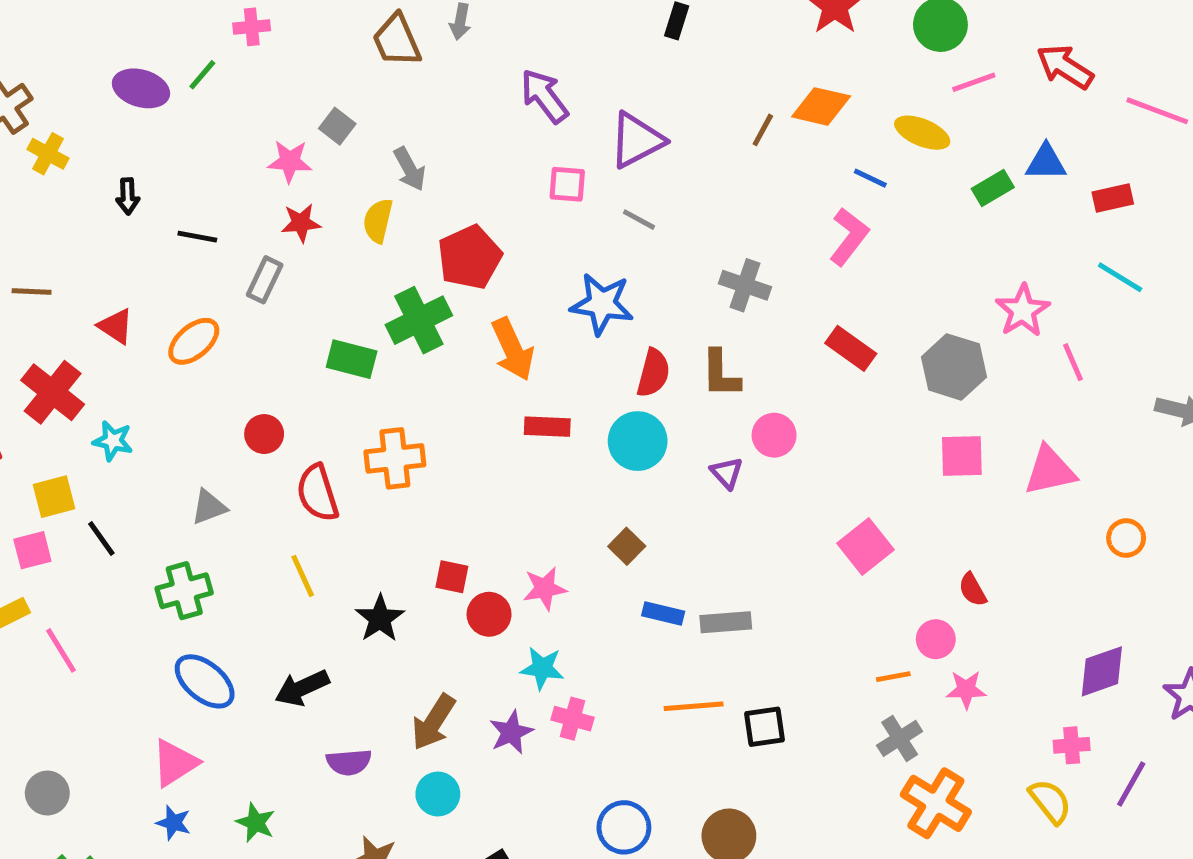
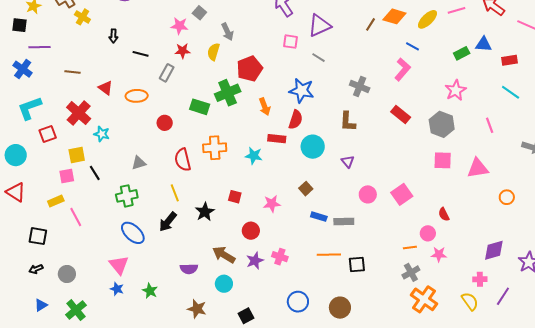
yellow ellipse: (922, 133) -> (427, 19), moved, turned -70
pink star: (1023, 311) -> (456, 90), moved
orange ellipse: (194, 341) -> (137, 96), turned 35
orange arrow: (513, 349) -> (265, 107), size x0.7
red semicircle: (653, 373) -> (296, 120), moved
red circle: (264, 434) -> (165, 123), moved
pink circle: (774, 435) -> (368, 194), moved
red circle: (489, 614) -> (251, 231), moved
cyan star: (542, 668) -> (254, 156), moved
black arrow: (302, 688) -> (168, 222), moved, turned -30
brown arrow: (433, 722) -> (224, 255), turned 85
pink triangle: (175, 763) -> (119, 265), turned -40

